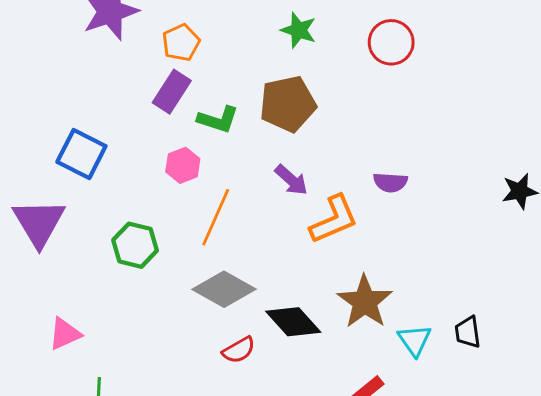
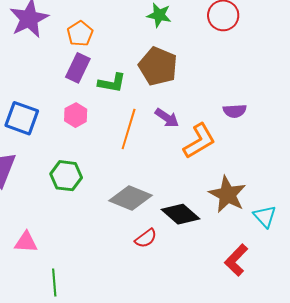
brown pentagon: (288, 104) -> (158, 66), turned -30
pink hexagon: (183, 165) -> (76, 115), moved
orange line: (216, 217) -> (129, 129), moved
pink triangle: (65, 334) -> (26, 242), turned 35

